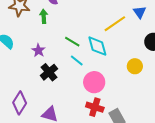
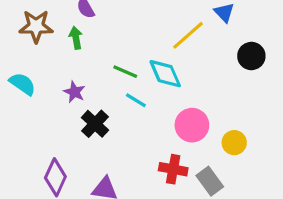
yellow circle: (135, 66) -> (234, 143), moved
pink circle: (94, 82) -> (192, 125), moved

